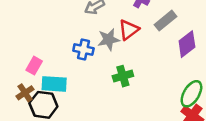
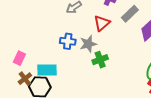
gray star: (109, 39) -> (88, 44), moved
pink rectangle: (34, 66) -> (19, 58), moved

